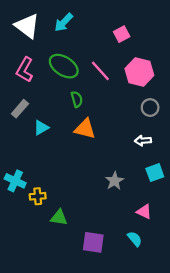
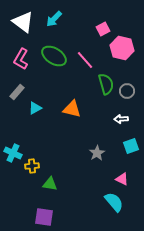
pink hexagon: (139, 72) -> (122, 48), moved
green semicircle: (77, 99) -> (106, 84), moved, size x1.5
cyan semicircle: (135, 239) -> (114, 202), size x1.5
purple square: (93, 242) -> (44, 217), moved

